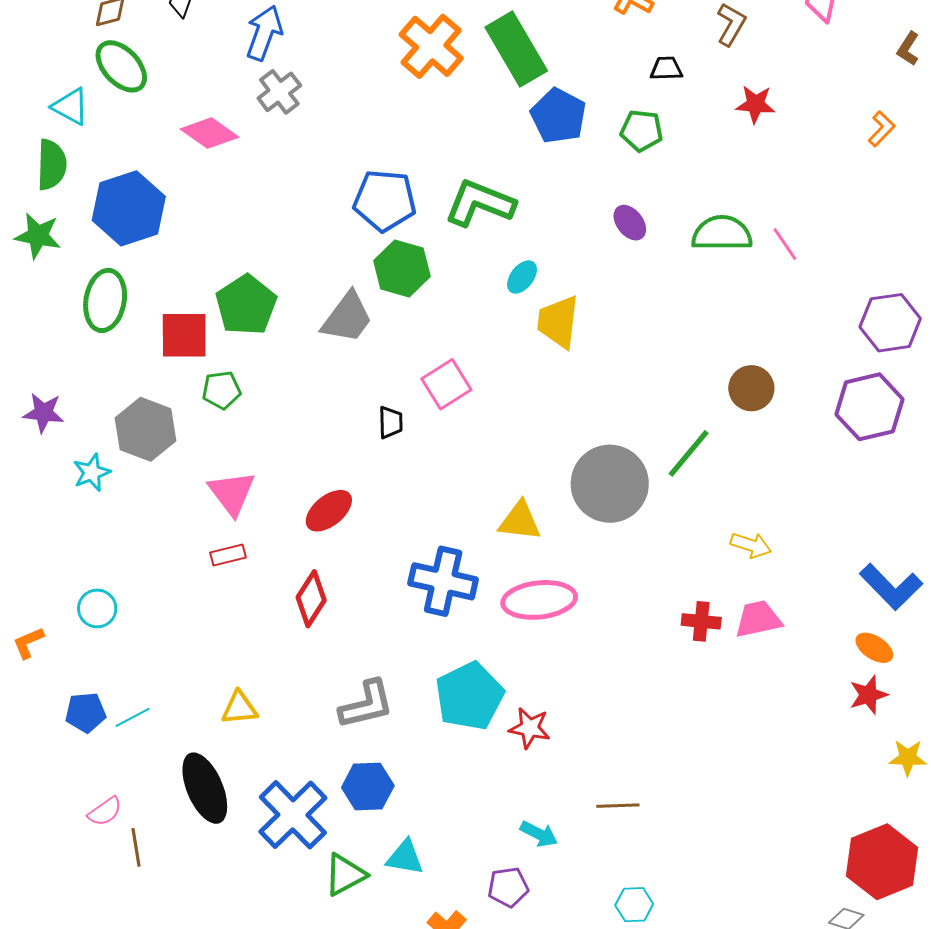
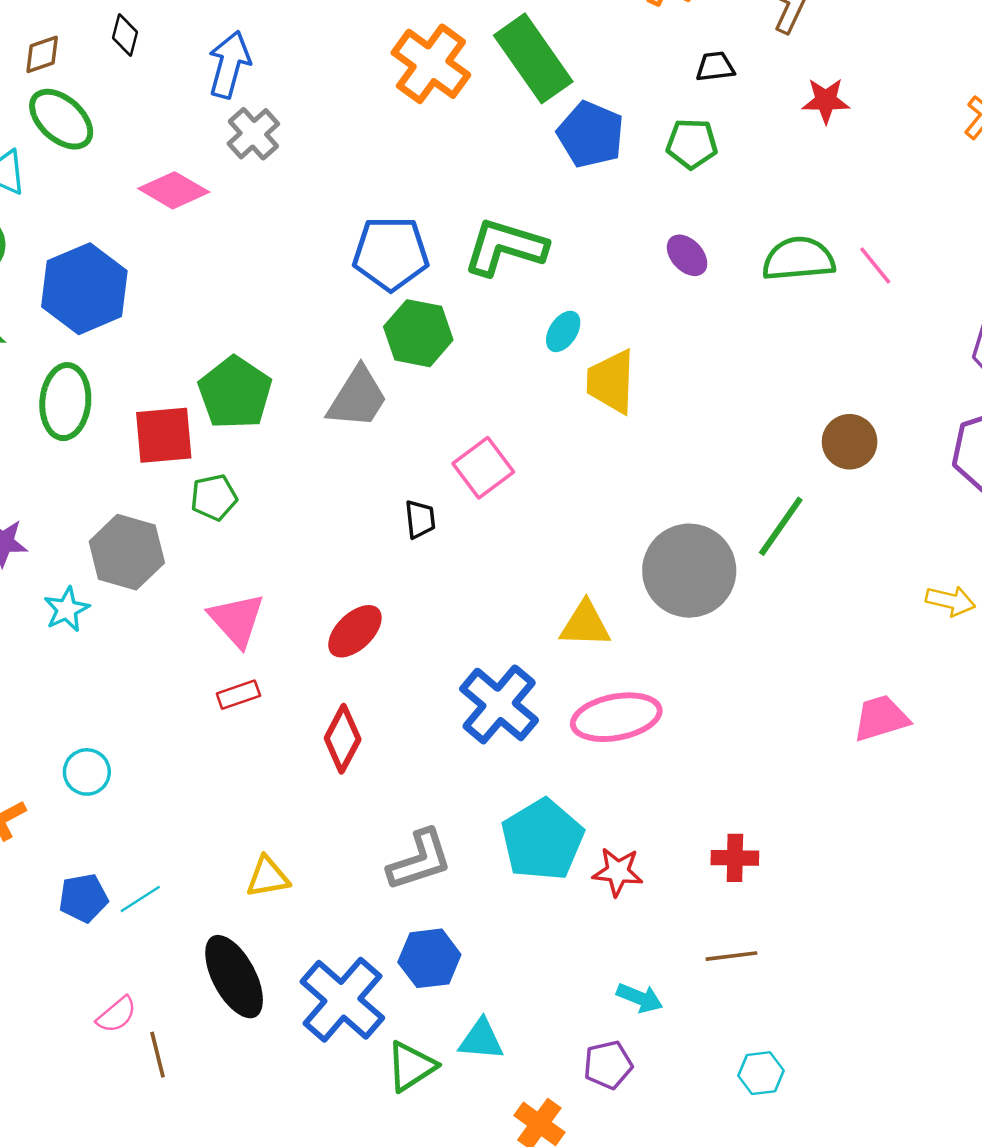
yellow arrow: (751, 545) -> (951, 601), moved
blue cross: (443, 581) -> (499, 704), turned 32
red cross: (701, 621) -> (735, 858), moved

